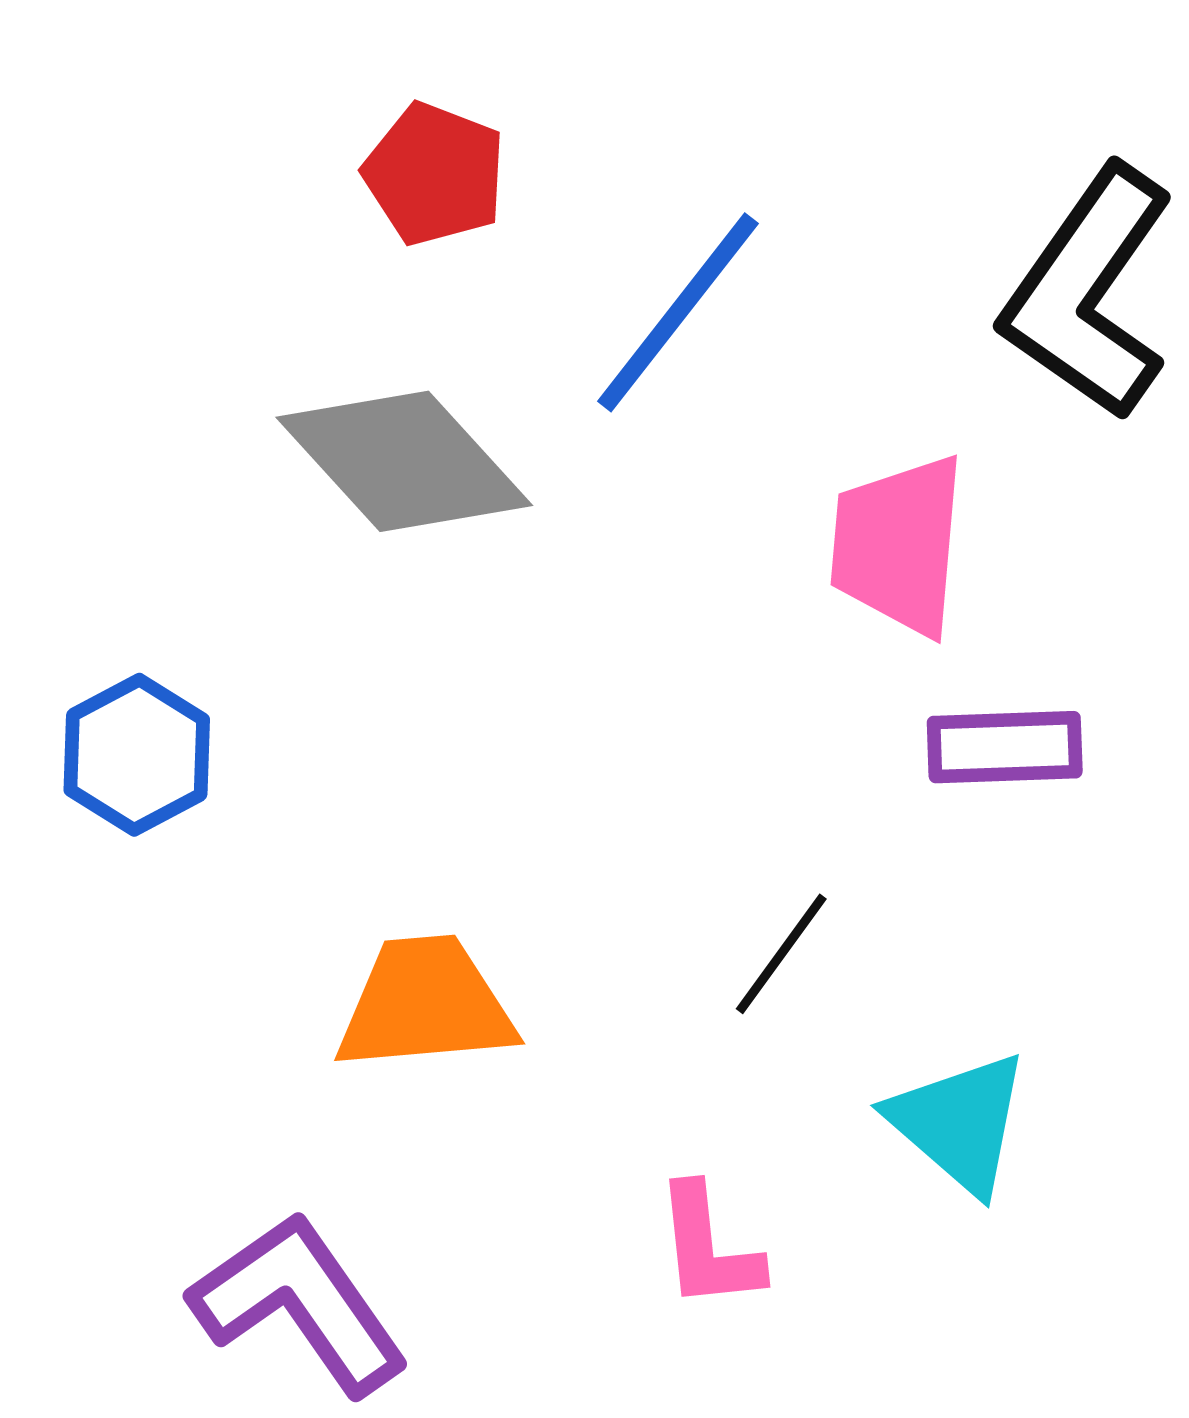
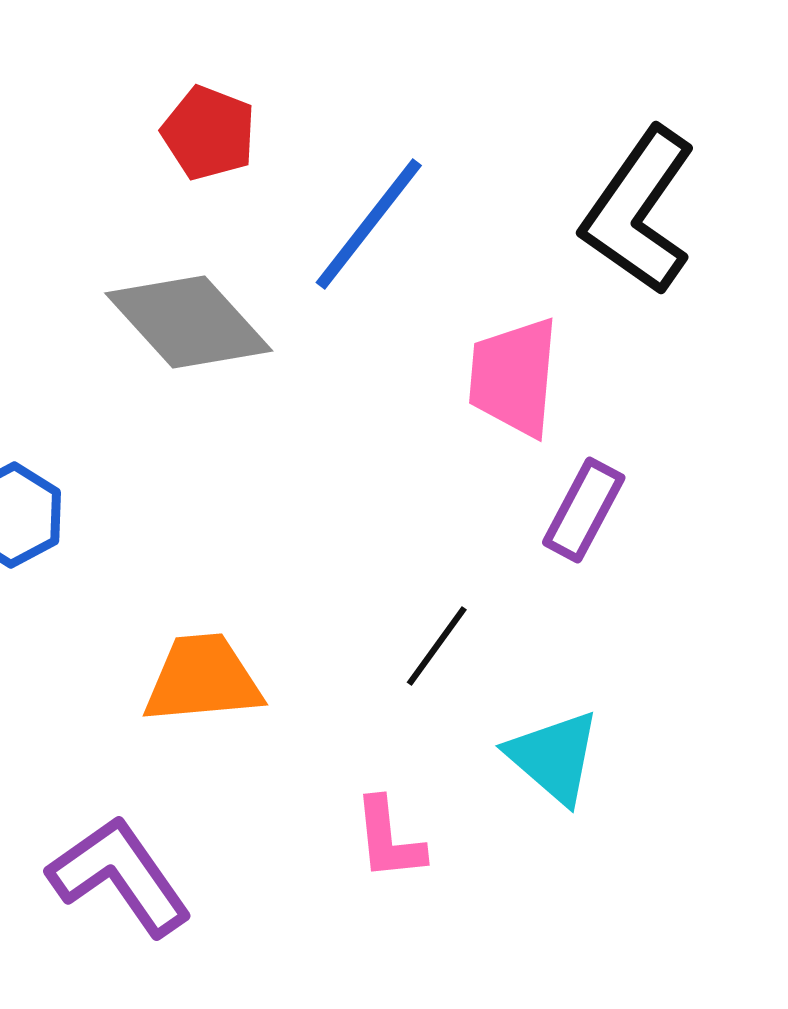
purple rectangle: (1005, 747) -> (584, 510), turned -60

